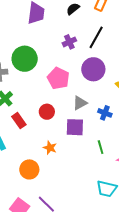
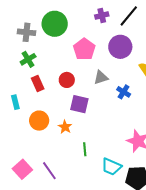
purple square: (75, 127) -> (79, 104), moved
green line: (101, 147) -> (85, 149), moved
orange star: (50, 148) -> (65, 127), moved
orange circle: (29, 169) -> (39, 121), moved

